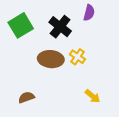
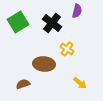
brown ellipse: (51, 59) -> (44, 64), moved

